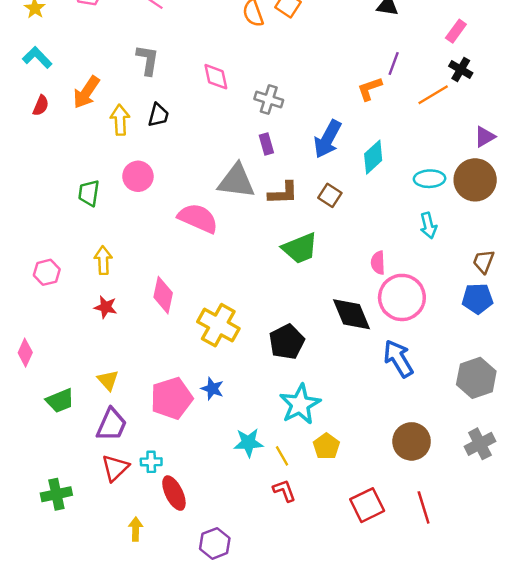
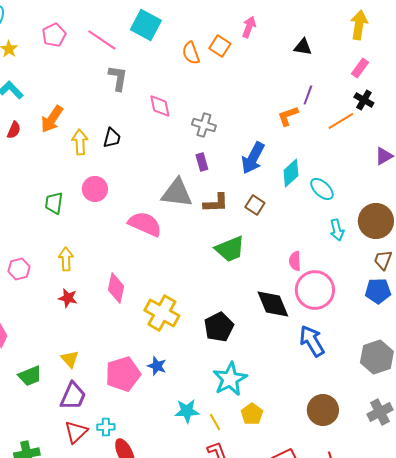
gray L-shape: (148, 60) -> (118, 78), moved
cyan ellipse: (430, 179) -> (322, 189), moved, turned 45
brown circle: (475, 180) -> (376, 221), moved

